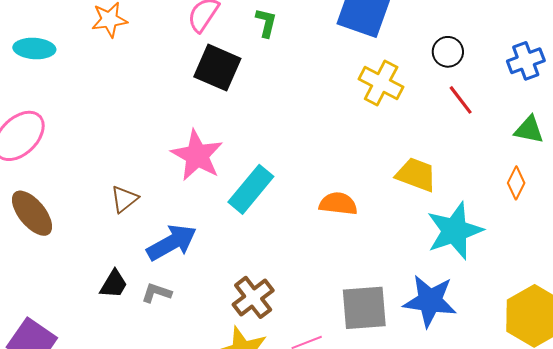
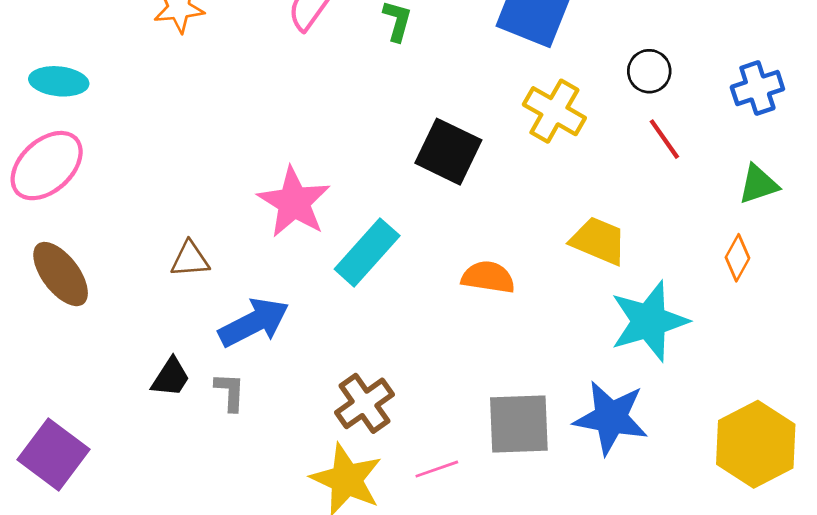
cyan ellipse: (34, 49) -> (59, 81), moved
black square: (217, 68) -> (448, 152), moved
green triangle: (529, 130) -> (758, 184), turned -32
brown triangle: (124, 199) -> (190, 259), turned 32
gray L-shape: (156, 293) -> (230, 392), turned 72

